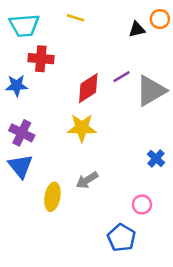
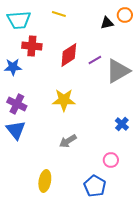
red diamond: (88, 88) -> (69, 55), moved
yellow ellipse: (52, 197) -> (45, 181), moved

